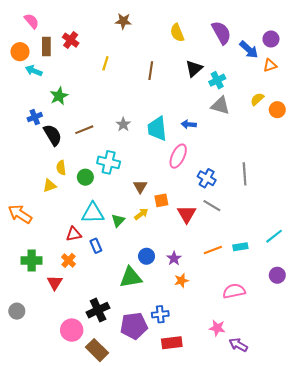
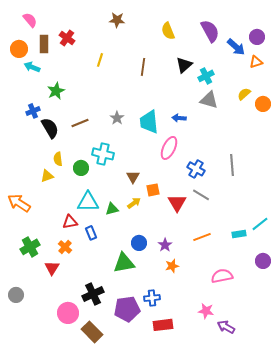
green triangle: (118, 220) -> (112, 209), turned 32
cyan rectangle: (240, 247) -> (239, 234), moved
green cross: (32, 260) -> (30, 247), turned -30

